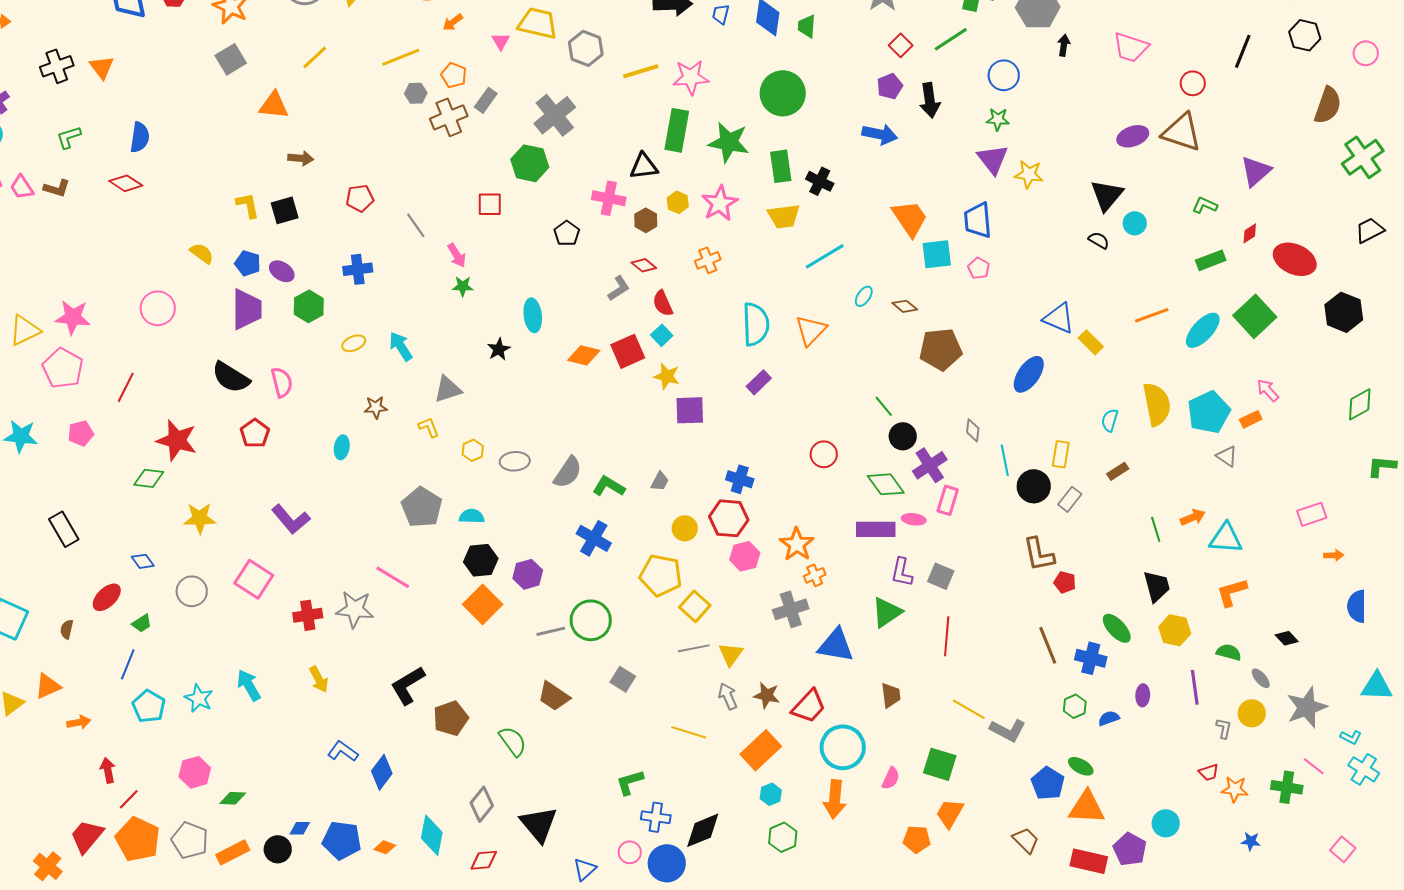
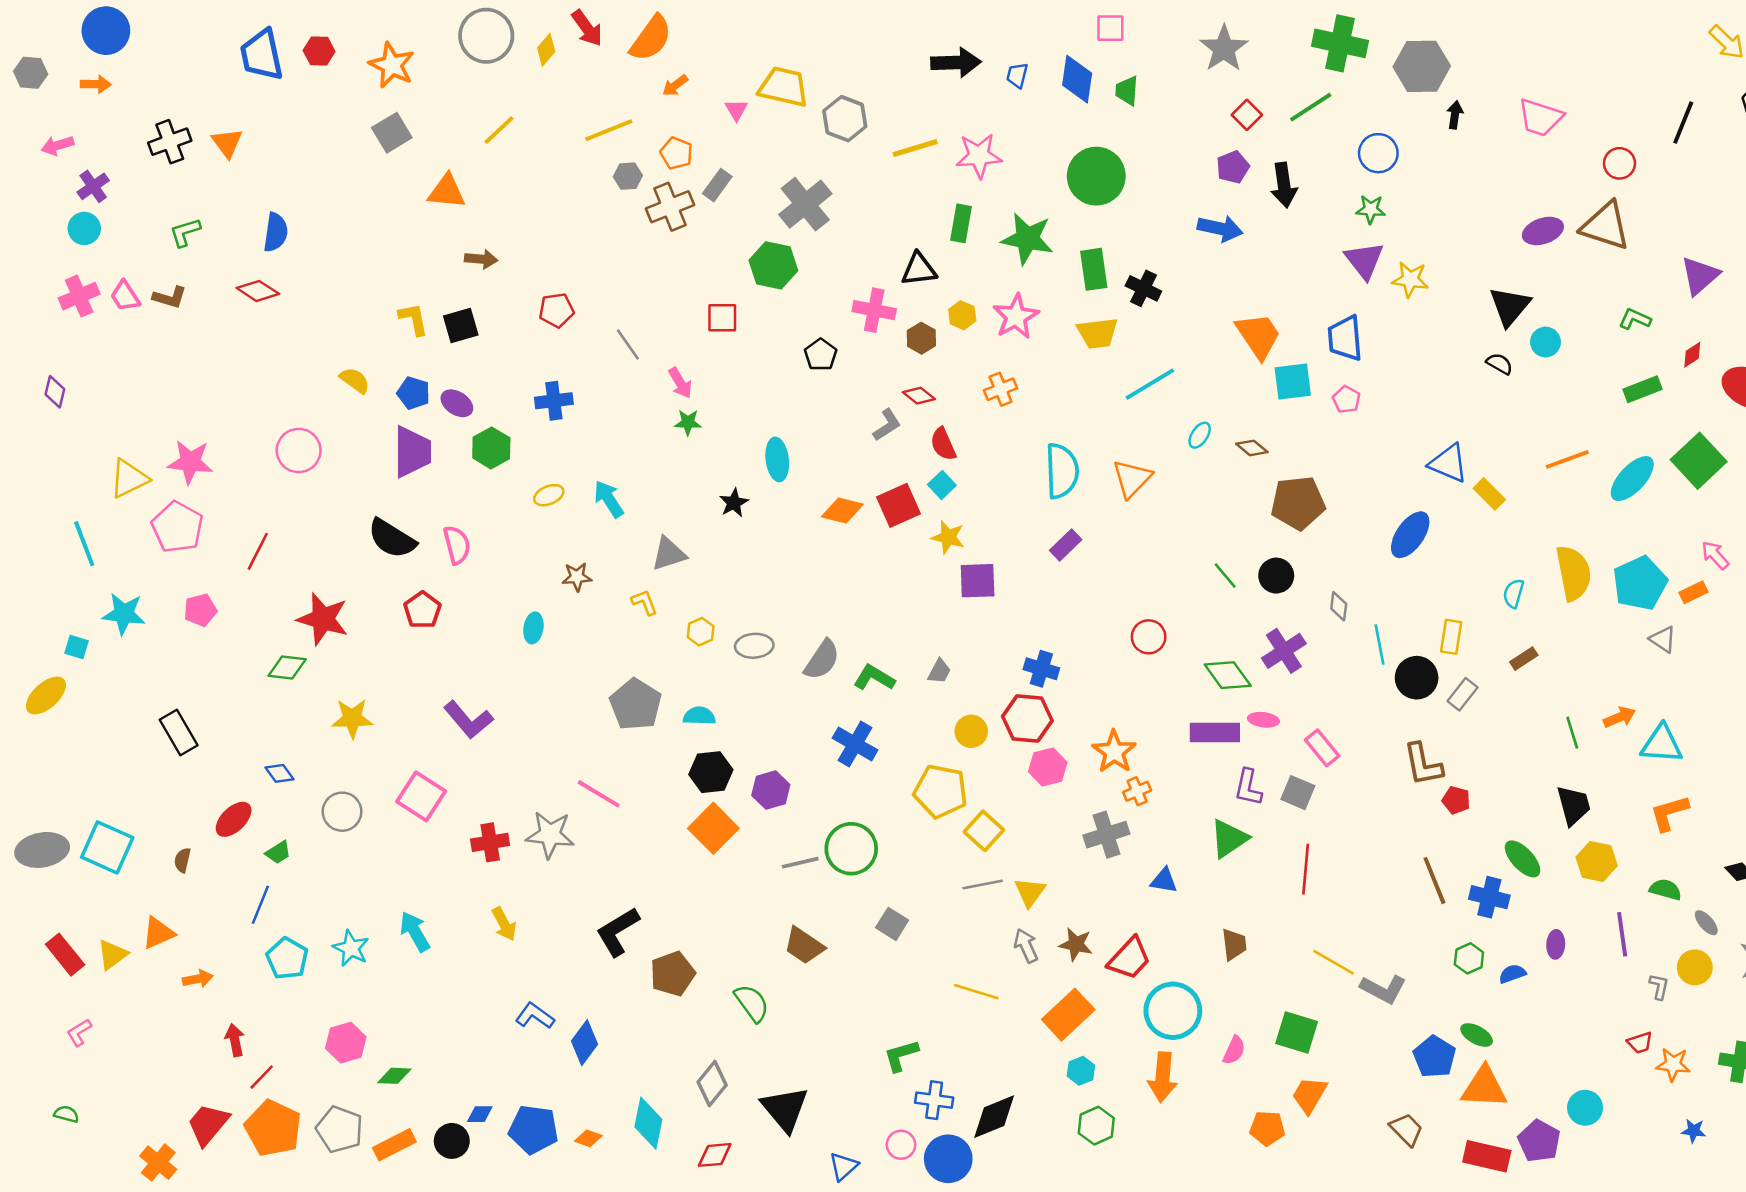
green rectangle: (677, 130) -> (961, 223), size x0.7
black circle: (903, 436) -> (1276, 576), moved
pink rectangle: (948, 500) -> (1322, 748), moved, turned -56
blue triangle: (836, 645) -> (1164, 881), size x0.6

